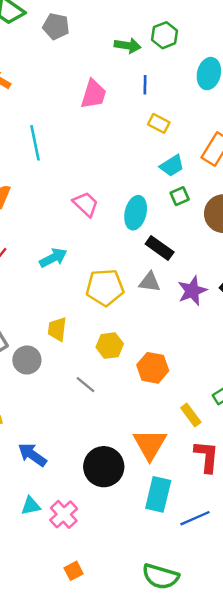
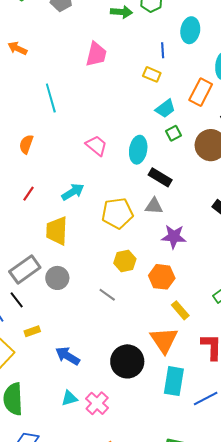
blue line: (145, 85) -> (163, 50), moved
purple star: (192, 291) -> (174, 237), moved, turned 30
yellow trapezoid: (57, 329) -> (57, 231), moved, size x1.4
yellow rectangle: (191, 415) -> (180, 310), moved

